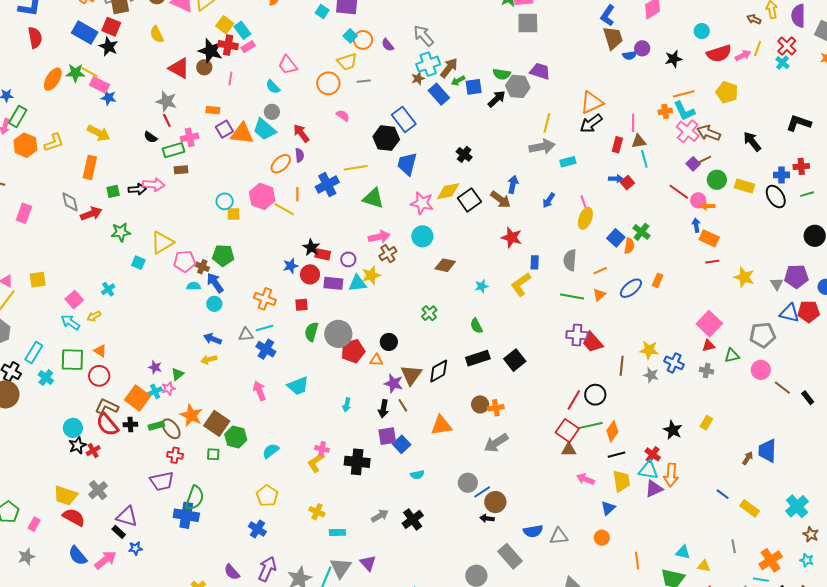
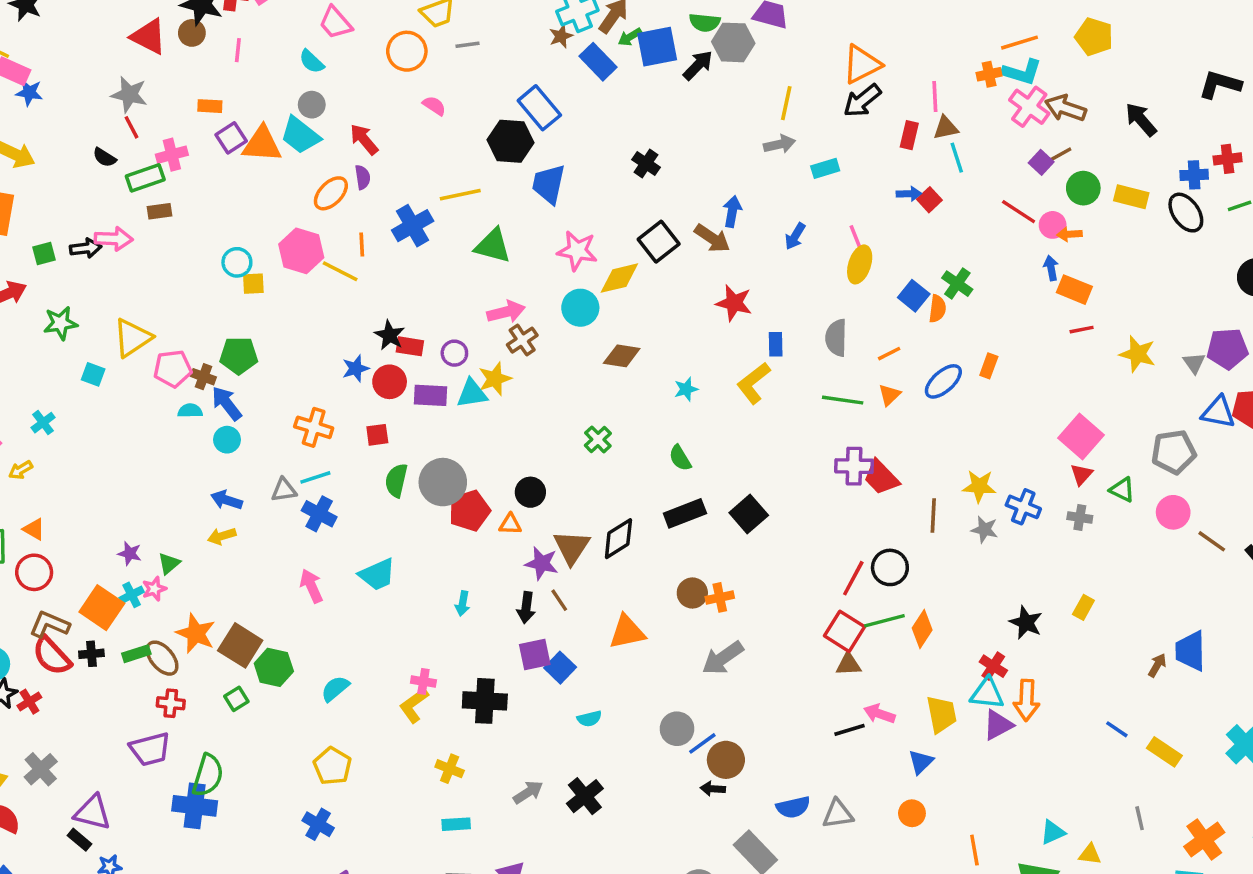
blue square: (474, 87) -> (657, 47), size x1.4
cyan L-shape: (684, 111) -> (1022, 72), turned -45
gray arrow: (542, 147) -> (780, 144), size x0.7
yellow diamond: (448, 191) -> (619, 278), moved
red triangle: (709, 346) -> (1081, 474), turned -32
green triangle: (732, 356) -> (1122, 490), turned 42
green square: (213, 454) -> (236, 699), turned -32
black line: (617, 455) -> (849, 730), moved
yellow cross: (317, 512) -> (450, 769), moved
cyan triangle: (683, 552) -> (1053, 832), turned -35

